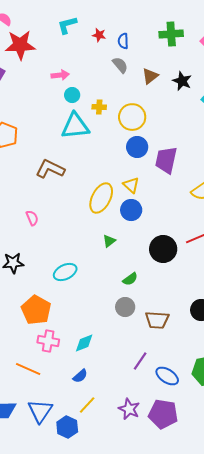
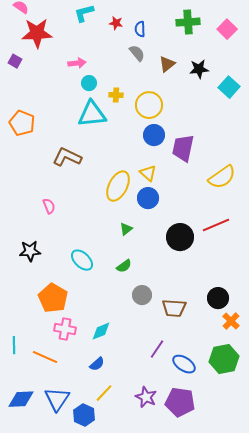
black star: (182, 81) -> (199, 69), turned -30
cyan ellipse: (65, 272) -> (82, 260), turned 70
green semicircle: (130, 279) -> (124, 266), moved

